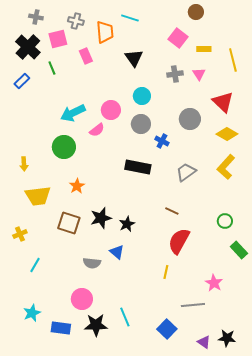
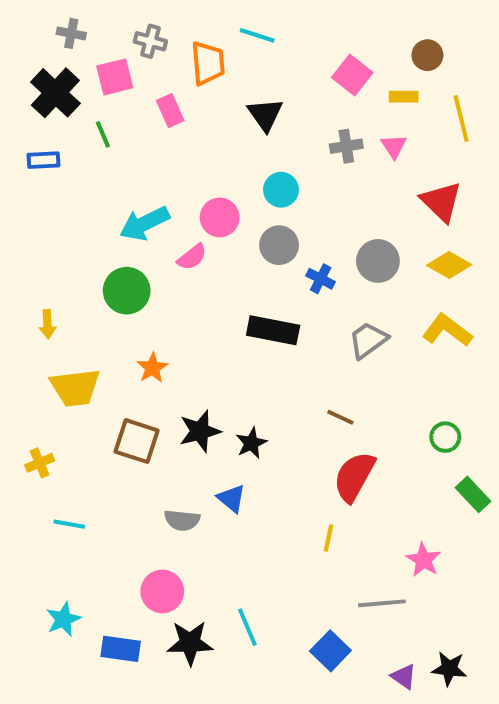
brown circle: (196, 12) -> (427, 55), moved
blue rectangle: (22, 81) -> (44, 160), turned 42
gray circle: (190, 119) -> (378, 261), moved
yellow L-shape: (226, 167) -> (447, 330), turned 85
cyan line: (35, 265) -> (69, 524), turned 70

